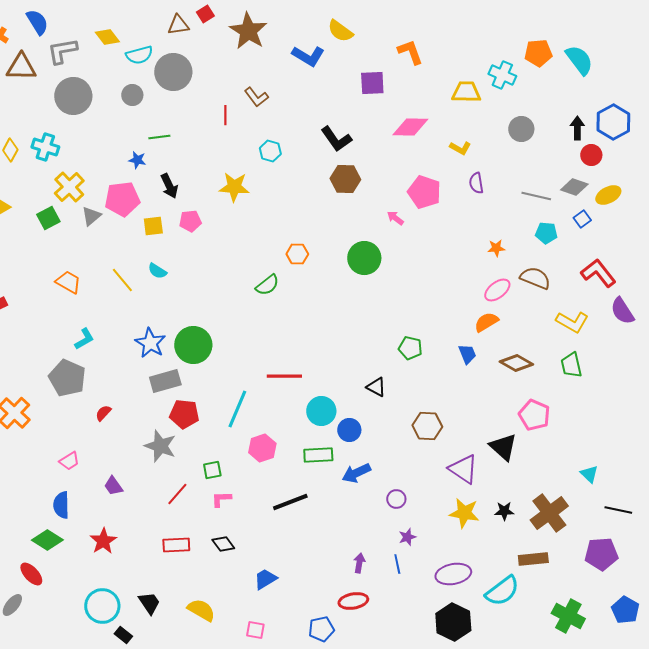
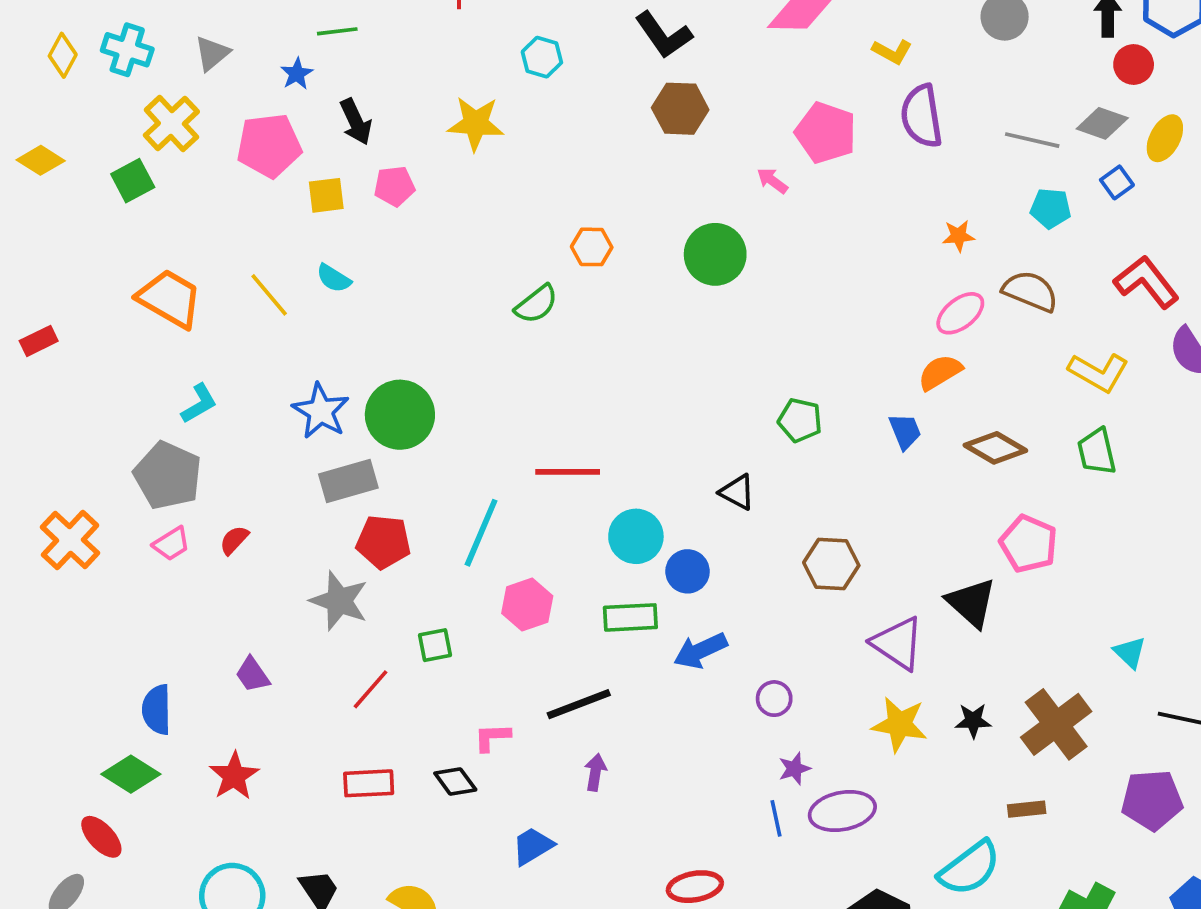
blue star: (137, 160) -> (297, 74), turned 30
purple semicircle: (476, 183) -> (922, 116), size x1.6
yellow ellipse: (608, 195) -> (1165, 138), turned -35
gray triangle: (91, 216) -> (212, 53), moved
orange trapezoid: (68, 282) -> (170, 299), size x1.4
pink trapezoid: (69, 461) -> (171, 544), moved
pink L-shape: (221, 499) -> (492, 737), moved
brown rectangle: (533, 559) -> (1027, 809), size x0.7
purple arrow: (359, 563) -> (595, 772), moved
purple ellipse: (453, 574) -> (842, 811), moved

